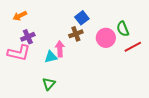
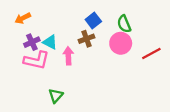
green semicircle: (123, 29) -> (124, 24), moved
pink L-shape: (19, 53) -> (36, 60), moved
cyan triangle: (51, 57) -> (50, 42), moved, turned 40

